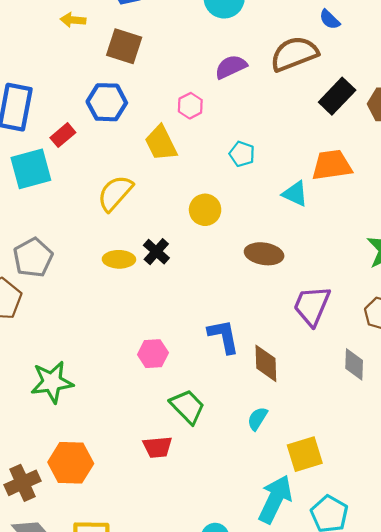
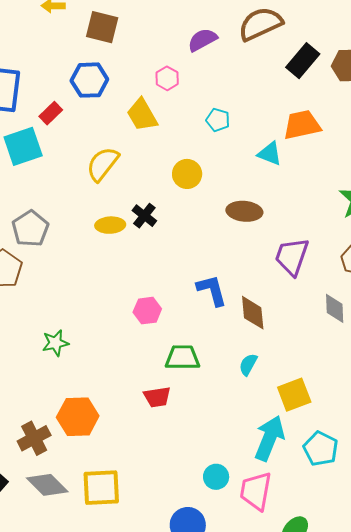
green star: (52, 382) -> (55, 343), size x0.7
green trapezoid: (187, 407) -> (183, 358), turned -42

